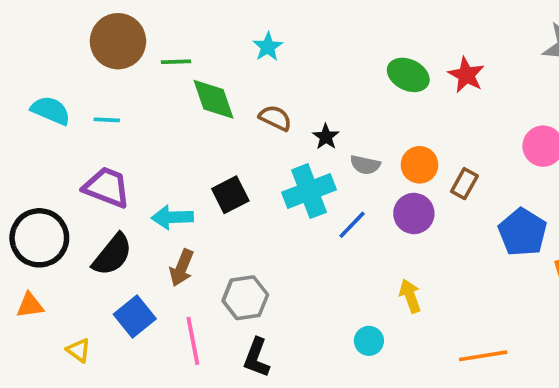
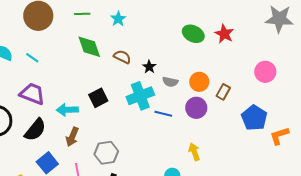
green line: (176, 62) -> (82, 14), moved
cyan line: (107, 120) -> (32, 58), turned 32
blue line: (352, 225) -> (163, 114), turned 60

